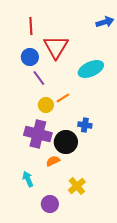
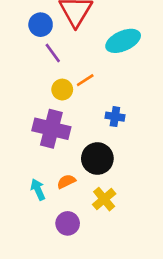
black circle: (66, 142) -> (97, 159), moved
orange semicircle: (53, 161) -> (66, 181), moved

